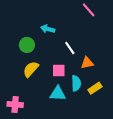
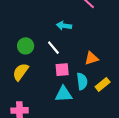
cyan arrow: (48, 29) -> (64, 26), moved
white line: (70, 48) -> (53, 48), moved
yellow semicircle: (31, 69) -> (21, 72), moved

